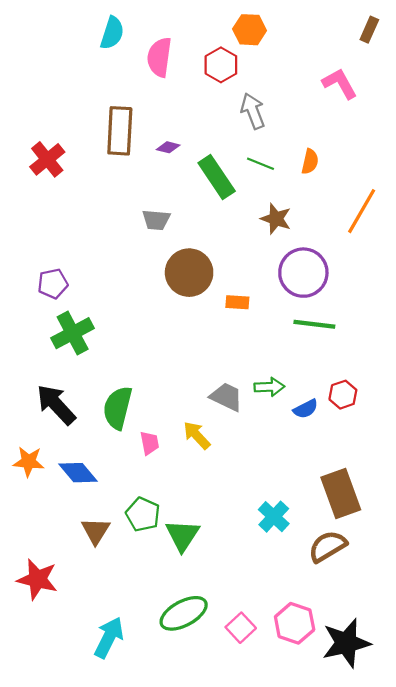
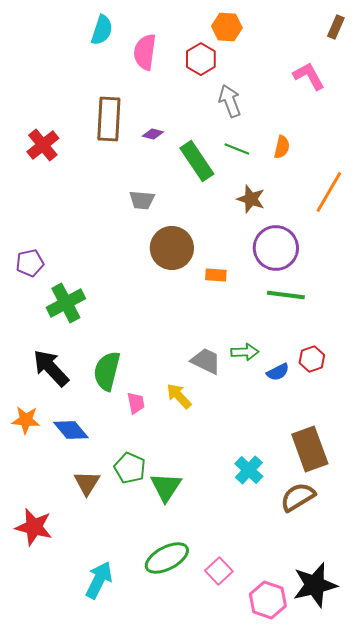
purple pentagon: (53, 284) -> (30, 263), moved
pink hexagon: (295, 623) -> (268, 600), moved

